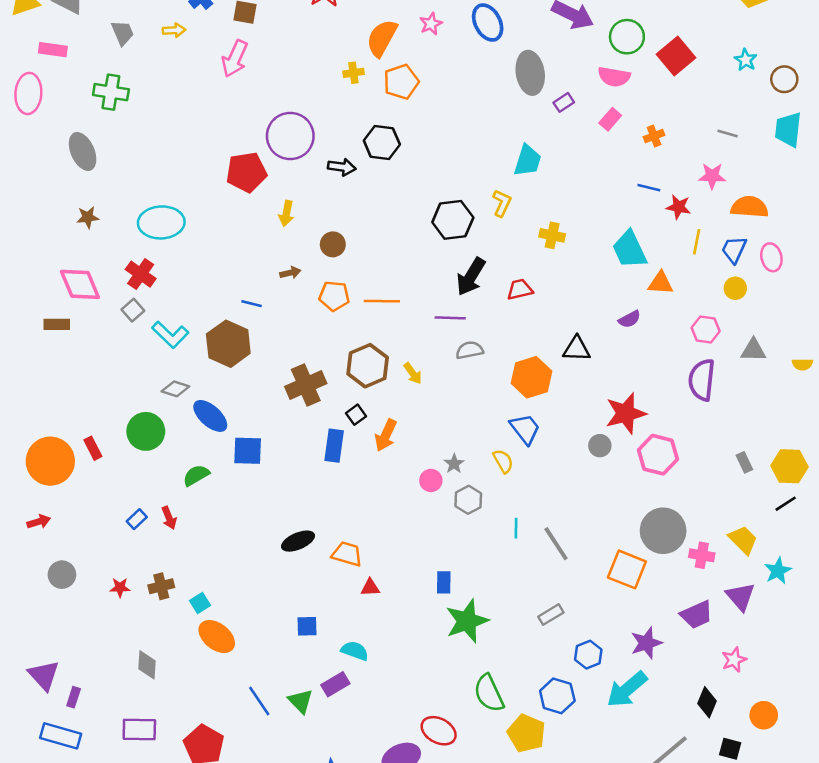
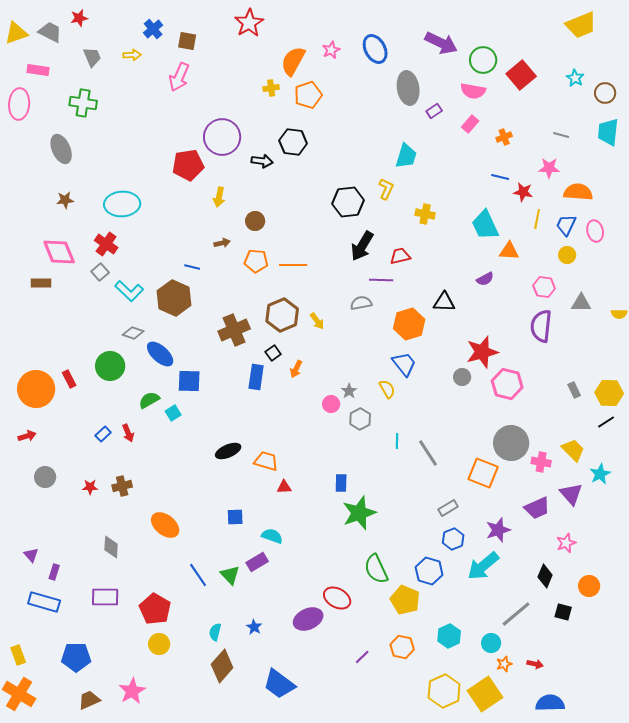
purple line: (450, 318) -> (381, 280), moved
orange arrow: (386, 435) -> (296, 369), size x0.7
cyan square: (200, 603) -> (173, 413), moved
gray rectangle: (551, 615) -> (448, 508), moved
purple triangle: (44, 675) -> (31, 555), size x0.6

